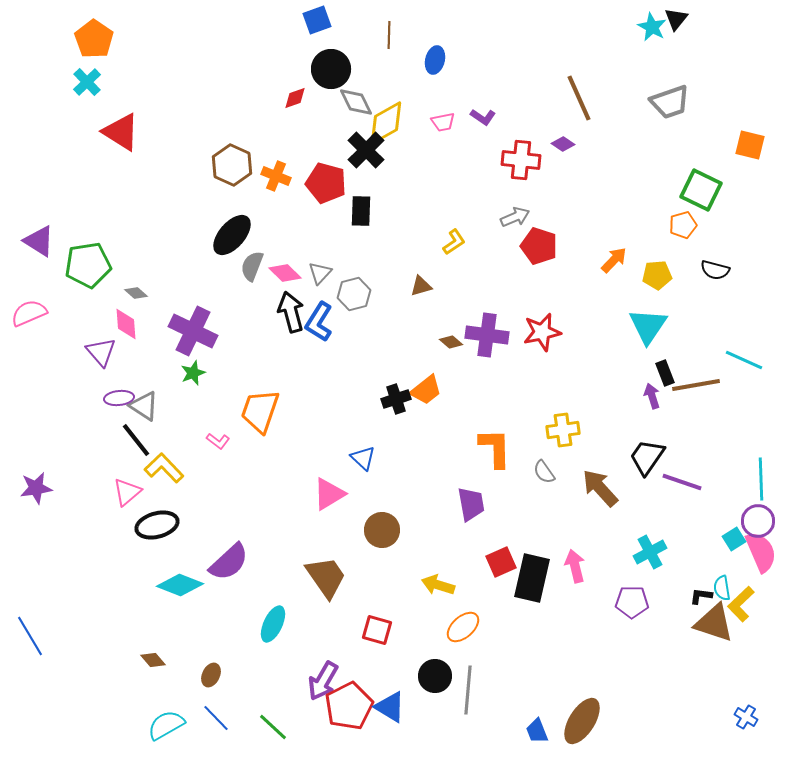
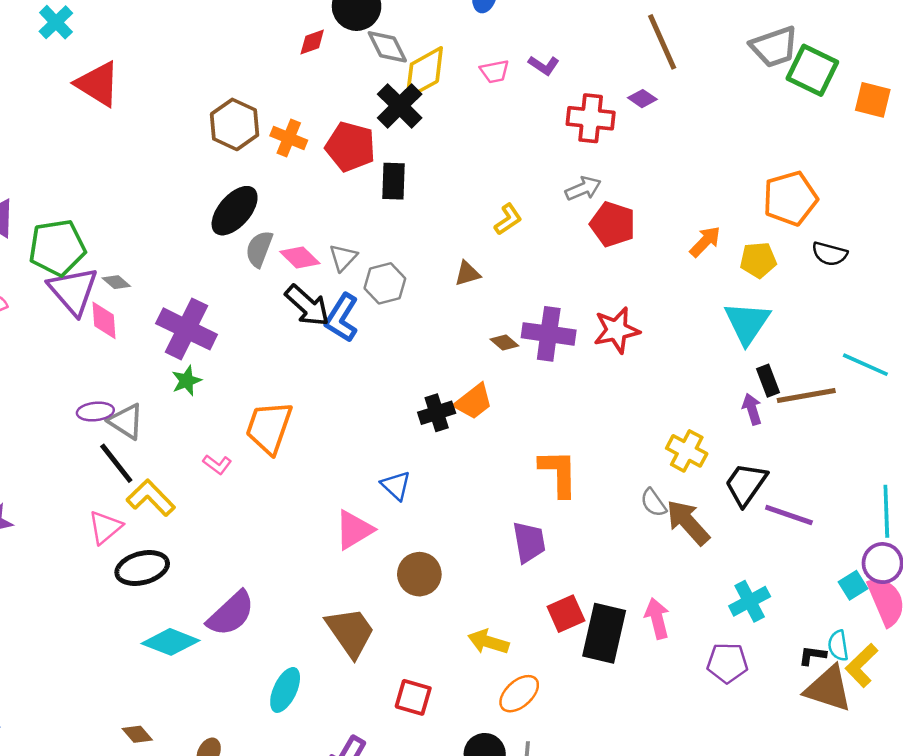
green square: (701, 190) -> (812, 70), moved
orange pentagon: (683, 225) -> (790, 198), size x1.6
black arrow: (291, 312) -> (307, 306), turned 147
purple triangle: (101, 352) -> (73, 291), moved, size x1.4
yellow cross: (563, 430) -> (687, 451), moved, turned 36
gray semicircle: (544, 472) -> (653, 503), moved

